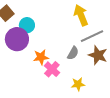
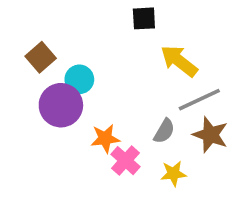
yellow arrow: (81, 15) -> (179, 61), turned -30
yellow star: (78, 84) -> (173, 173), moved

